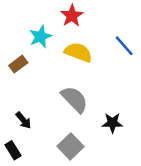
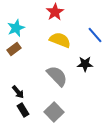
cyan star: (40, 37) -> (16, 28), moved
black star: (112, 123) -> (85, 64), moved
black rectangle: (13, 150) -> (23, 110), moved

